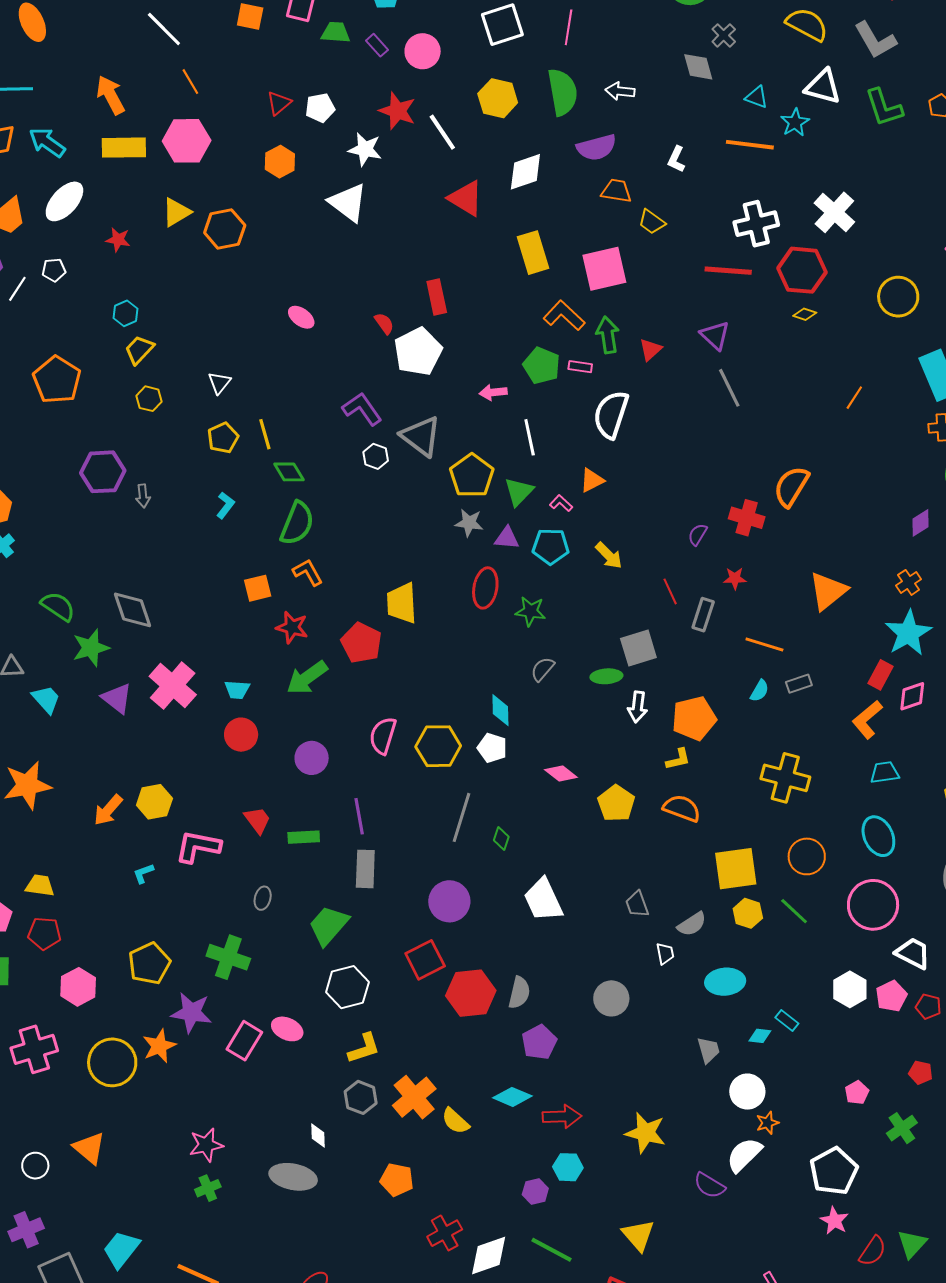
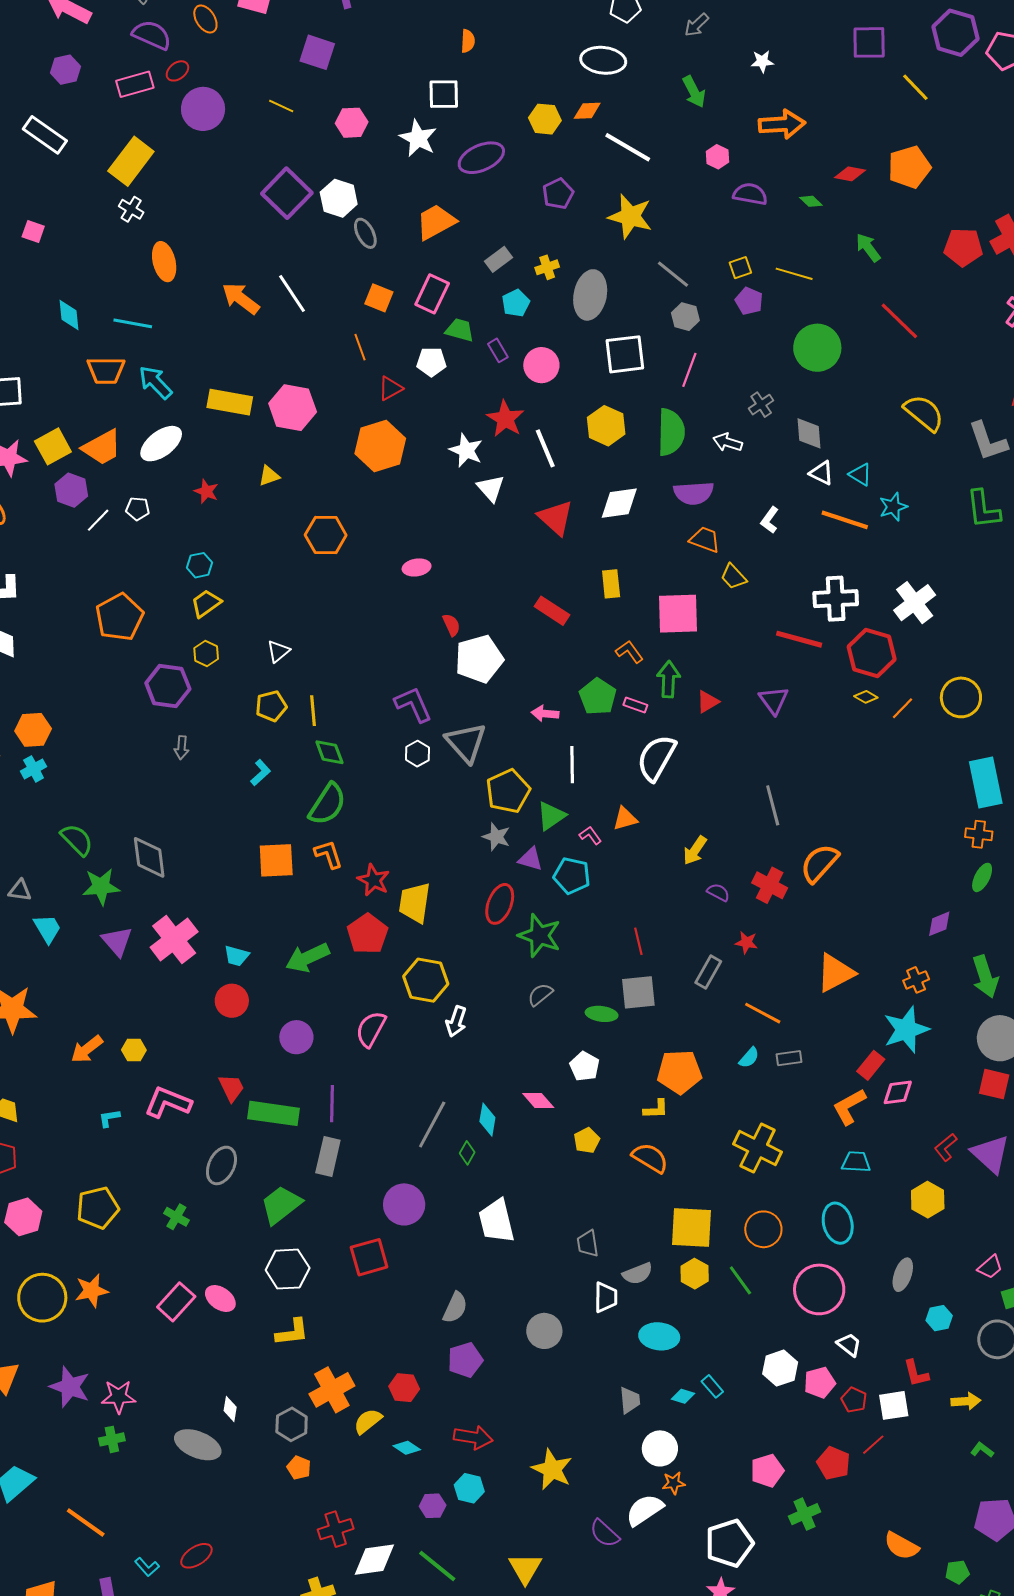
gray cross: (724, 35) -> (761, 405), moved
orange line: (190, 82) -> (360, 347), moved
white triangle: (823, 87) -> (821, 473), moved, size x0.7
orange arrow: (111, 95) -> (241, 299), moved, turned -36
white pentagon: (320, 108) -> (431, 362), moved
orange hexagon: (280, 162) -> (380, 446), size x1.6
white triangle: (348, 203) -> (491, 488), moved, size x0.7
yellow triangle: (176, 212) -> (269, 476), size x0.7
orange hexagon: (225, 229) -> (326, 535), moved
yellow rectangle: (533, 253) -> (611, 584), size x0.7
red rectangle: (437, 297) -> (552, 611), moved, turned -56
orange L-shape: (564, 316) -> (629, 652), size x0.7
pink ellipse: (301, 317) -> (417, 567), moved, turned -56
gray line: (729, 388) -> (773, 805), moved
orange line: (854, 398) -> (903, 708), moved
purple hexagon: (103, 472) -> (168, 686), moved
purple semicircle: (698, 535) -> (718, 892), turned 75
yellow arrow: (609, 555) -> (695, 850), moved, turned 68
orange square: (258, 588) -> (276, 860), size x1.4
red line: (670, 591) -> (638, 941), moved
green star: (530, 611) -> (540, 935), size x1.4
red star: (292, 627) -> (374, 880), moved
white arrow: (638, 707) -> (456, 1021), moved
cyan diamond: (500, 710) -> (487, 1120), moved
yellow hexagon: (438, 746) -> (426, 980), moved
white pentagon: (492, 748) -> (585, 1066), moved
yellow hexagon: (154, 802) -> (134, 1050), size x0.7
yellow pentagon: (616, 803) -> (587, 1140), size x0.7
green rectangle: (304, 837) -> (274, 1113), size x1.6
gray ellipse: (263, 898) -> (221, 1165), size x1.6
white trapezoid: (913, 953) -> (849, 1345), size x0.7
white trapezoid: (665, 954) -> (606, 1297), size x1.4
green cross: (228, 957) -> (176, 1217), size x0.6
red hexagon: (471, 993) -> (404, 1388), moved, size x0.6
purple star: (191, 1013) -> (70, 1387), moved
red pentagon: (921, 1072) -> (833, 1463), size x1.4
pink pentagon: (857, 1093) -> (767, 1471), size x1.4
gray hexagon: (361, 1097) -> (292, 1424), moved
cyan diamond: (512, 1097) -> (407, 1448), moved, size x0.7
yellow semicircle: (455, 1121) -> (368, 1421), turned 88
orange pentagon: (397, 1180) -> (299, 1468), size x0.7

